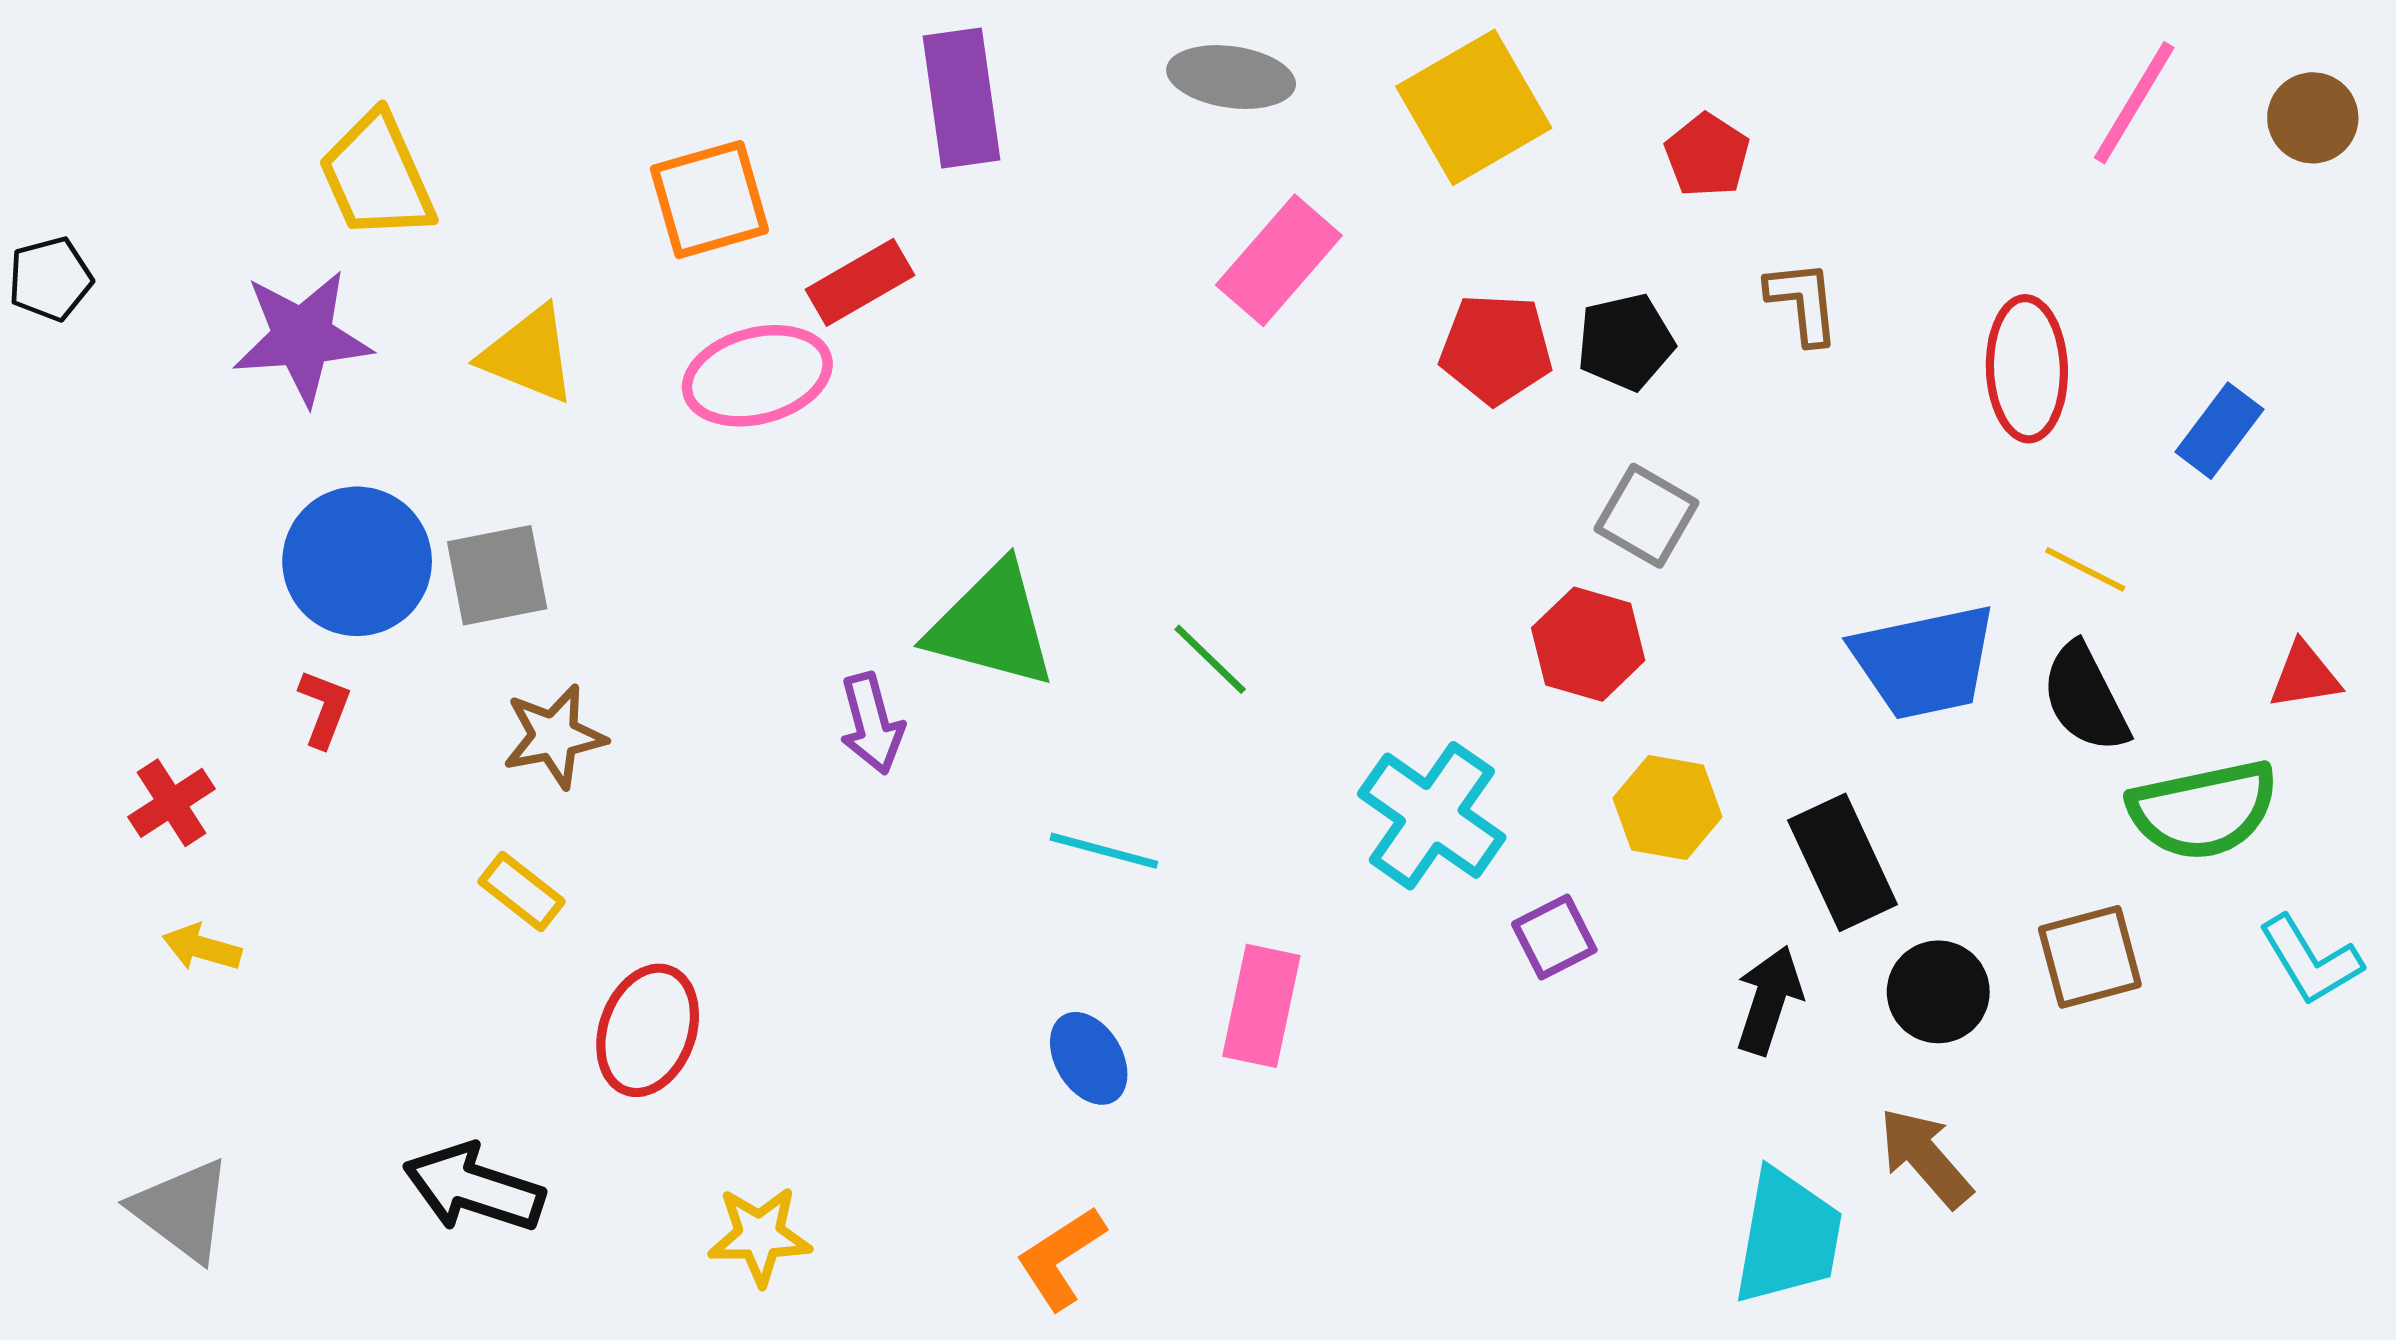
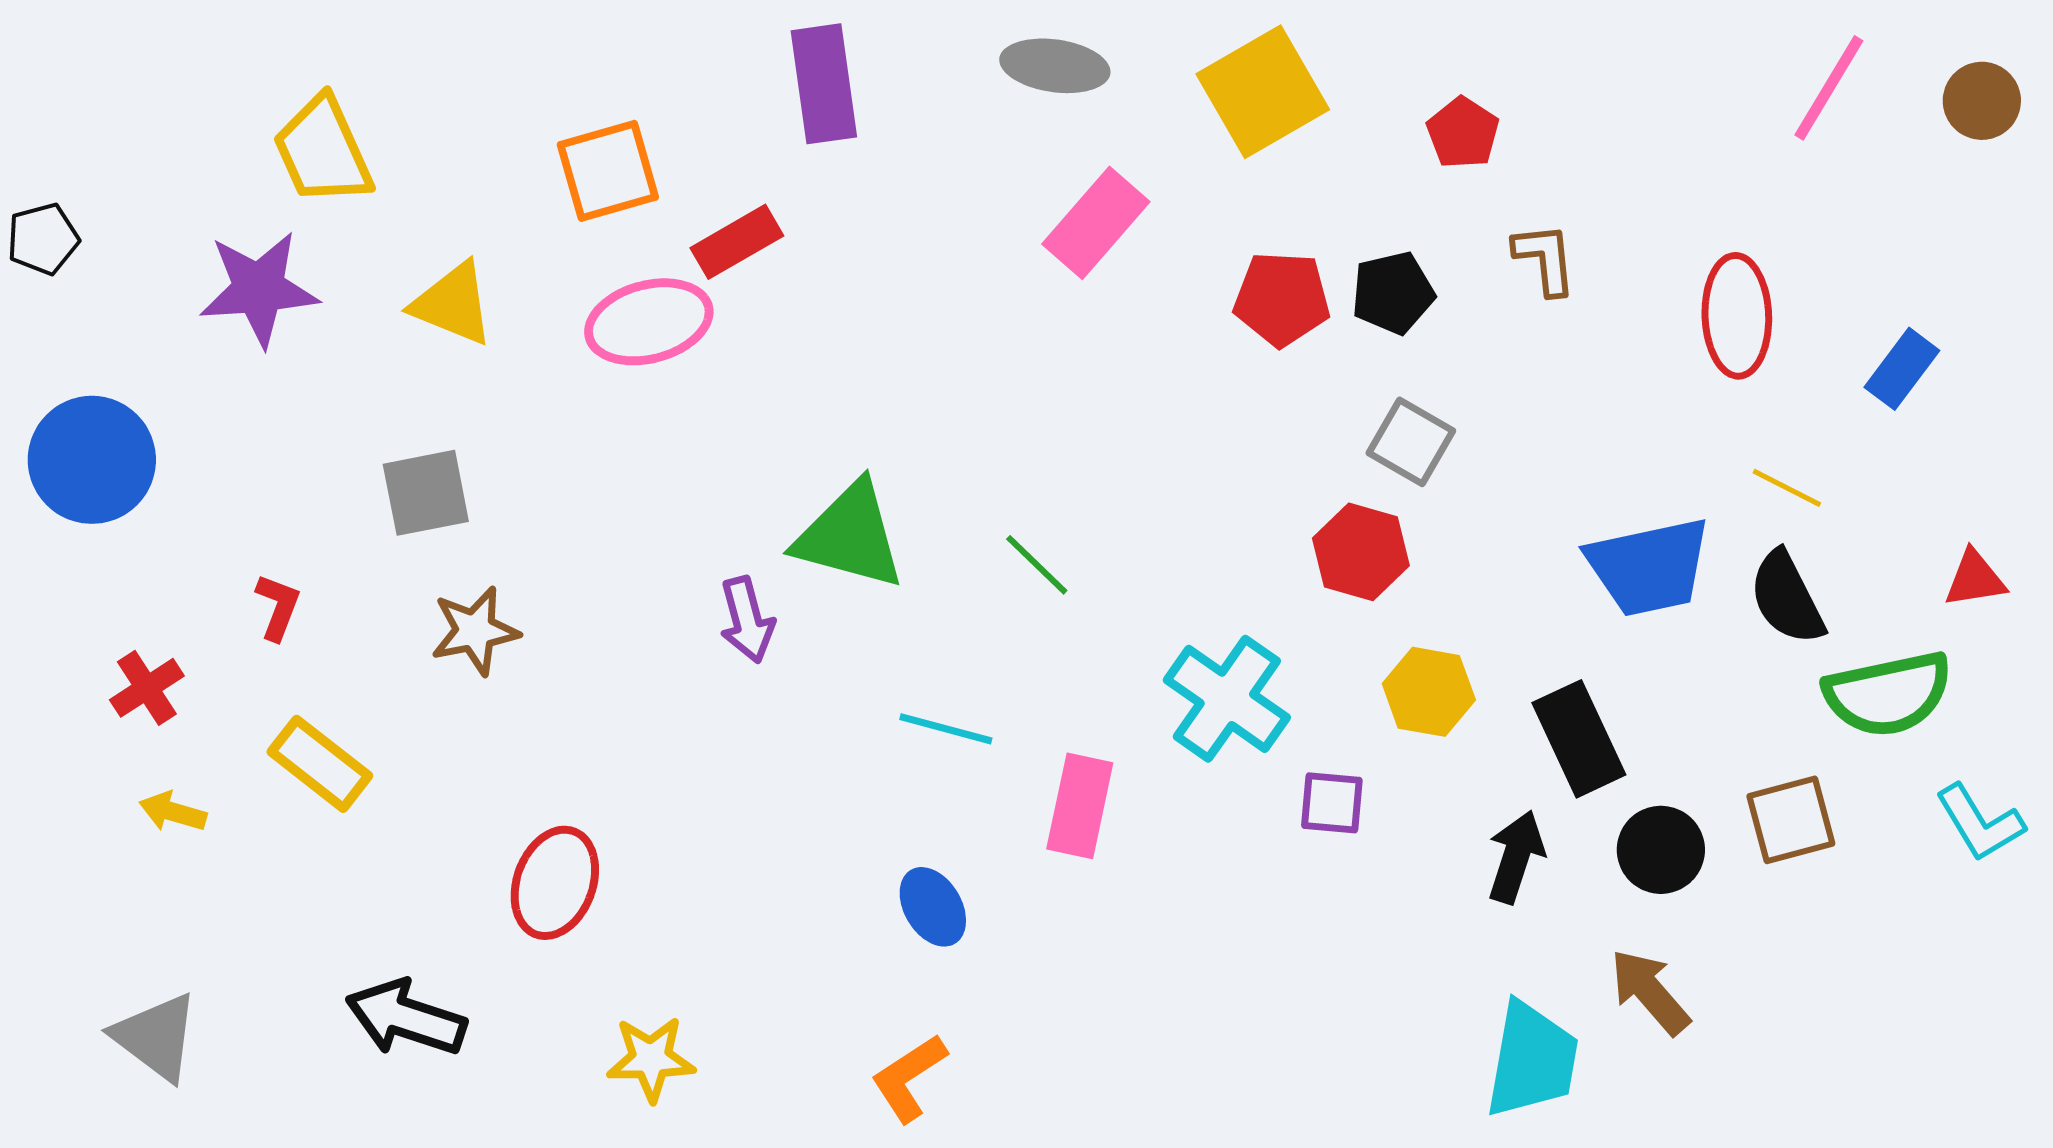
blue circle: (357, 561) -> (92, 460), moved
yellow rectangle: (522, 892) -> (320, 764), moved, size x1.4
purple square: (1554, 937) -> (1332, 803), turned 32
pink rectangle: (1261, 1006) -> (1080, 806), moved

